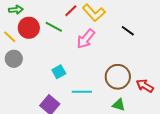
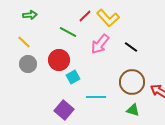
red circle: (29, 28) -> (59, 60), moved
black line: (128, 31) -> (131, 47), moved

